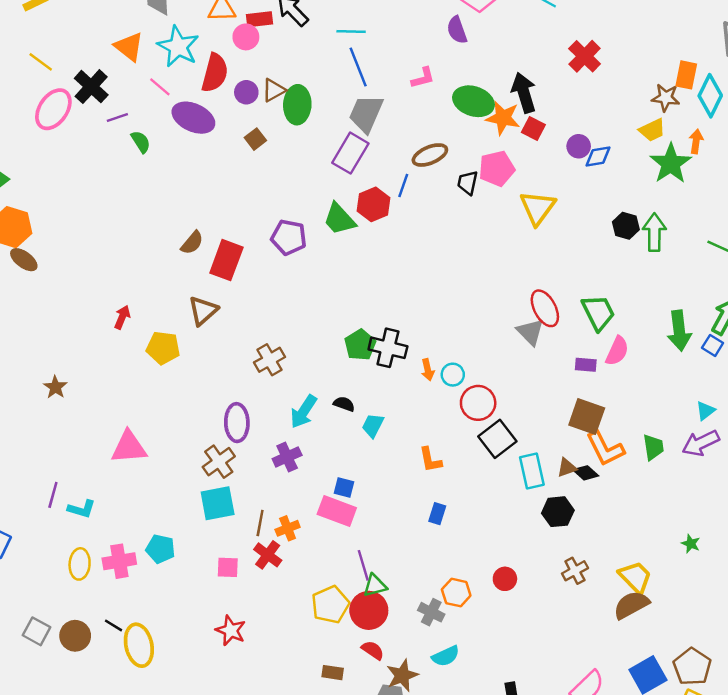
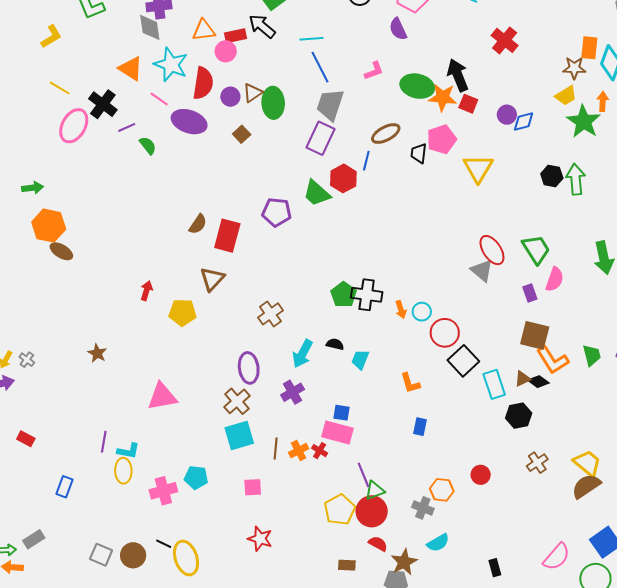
purple rectangle: (586, 365) -> (530, 293), turned 72
red cross: (268, 555) -> (320, 451), moved, size x0.7
yellow ellipse: (80, 564) -> (123, 471), moved

